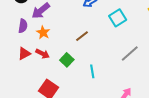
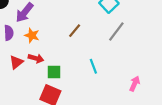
gray line: (130, 54) -> (116, 31), moved
green square: (67, 60) -> (54, 72), moved, turned -32

